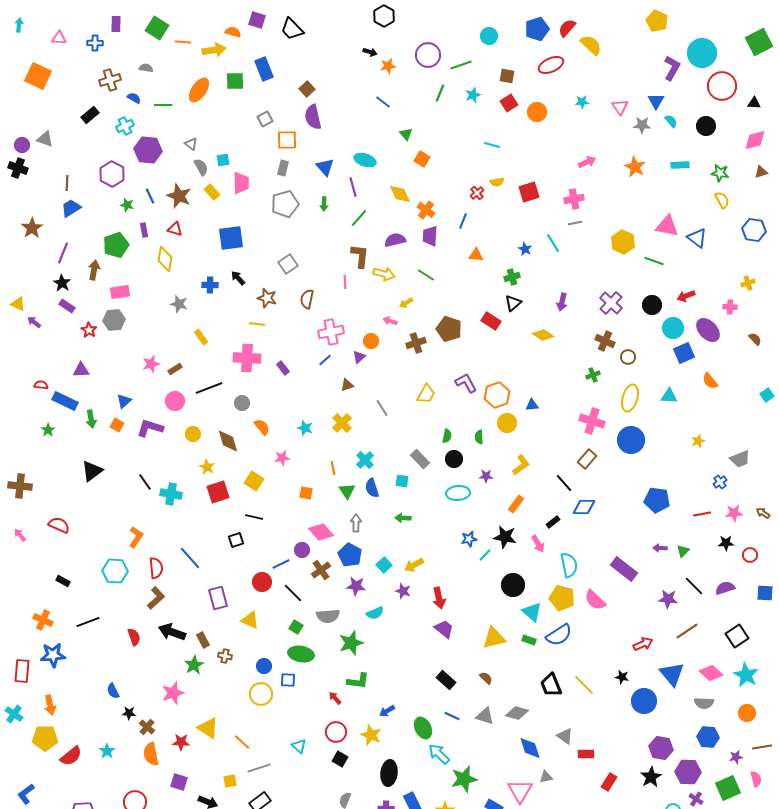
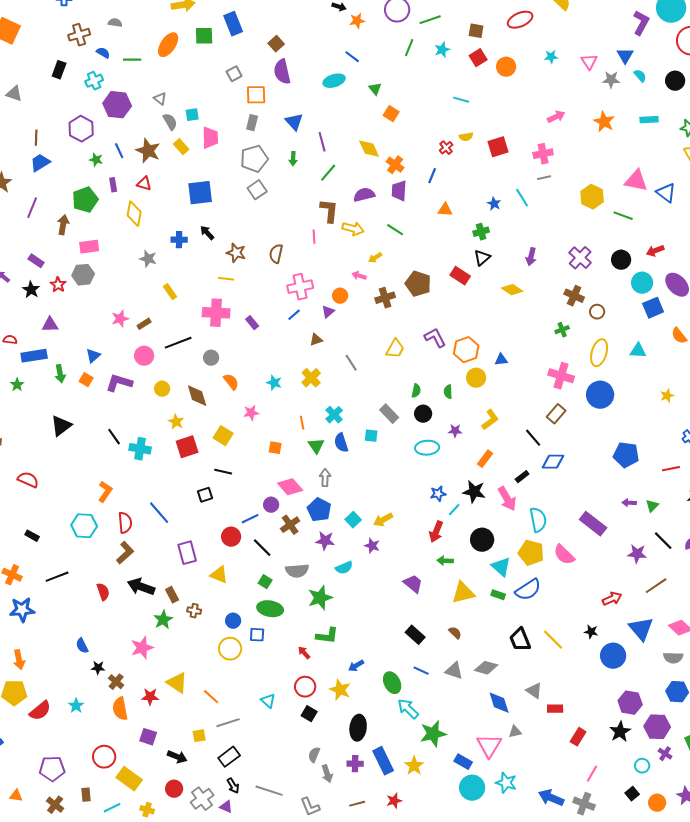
black rectangle: (90, 115) -> (59, 70), turned -30
cyan ellipse: (365, 160) -> (334, 81), moved, turned -35
gray square: (288, 264) -> (257, 190), moved
black star: (62, 283) -> (31, 290), moved
blue rectangle: (65, 401) -> (34, 356), turned -35
green arrow: (403, 518) -> (445, 561), moved
pink arrow: (538, 544) -> (507, 499), size x1.4
red arrow: (439, 598) -> (436, 532), moved, turned 35

